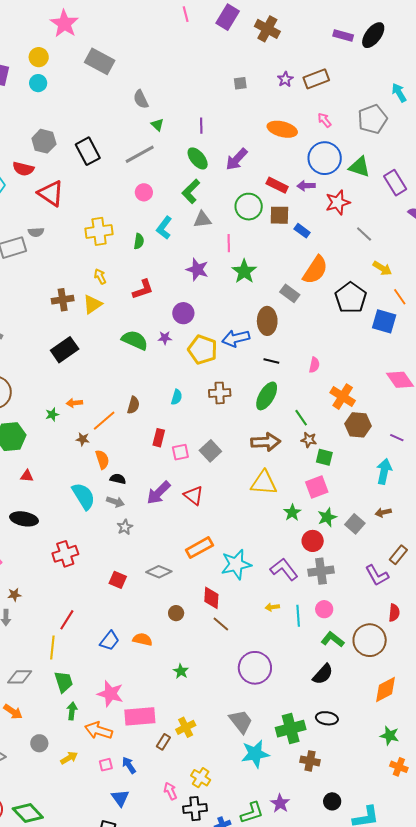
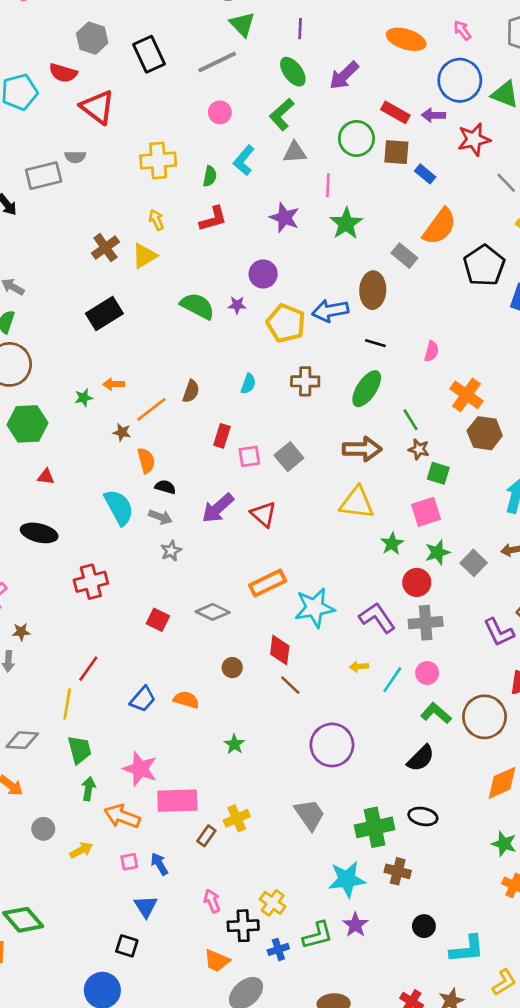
green triangle: (157, 125) -> (242, 24), size x1.5
red L-shape: (143, 289) -> (213, 219), moved
brown cross: (63, 300) -> (105, 248), turned -30
cyan line: (298, 616) -> (392, 680), turned 35
cyan star: (255, 754) -> (347, 879), moved
yellow cross: (201, 778) -> (273, 903), moved

